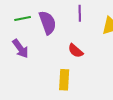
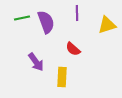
purple arrow: (21, 49) -> (36, 62), moved

